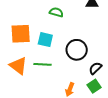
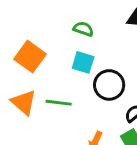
orange square: (21, 34) -> (30, 57), turned 35
cyan square: (45, 40) -> (83, 62), moved

